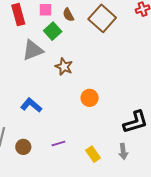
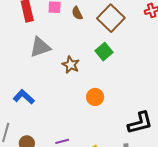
green square: (53, 31) -> (104, 52), moved
blue L-shape: (31, 105) -> (24, 97), moved

